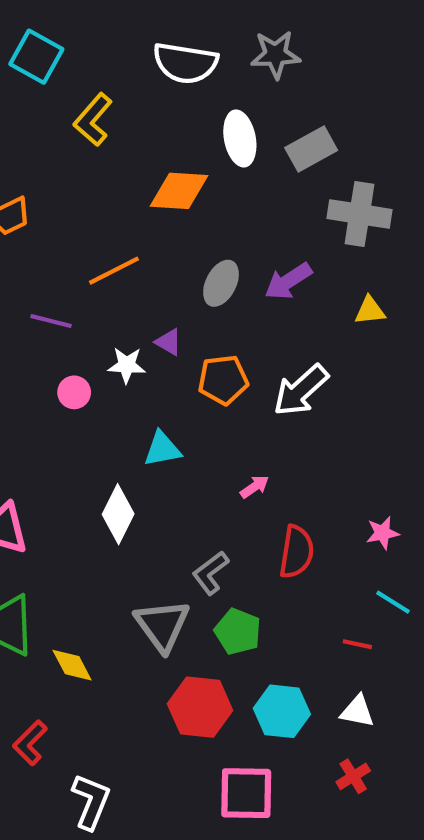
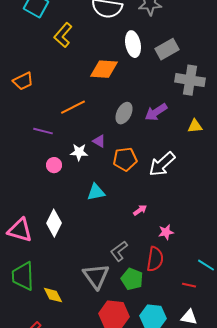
white diamond: (118, 514) -> (54, 223), moved
pink star: (383, 533) -> (166, 232), moved
red semicircle: (297, 552) -> (155, 259), moved

